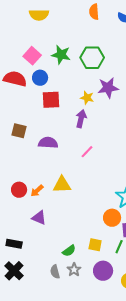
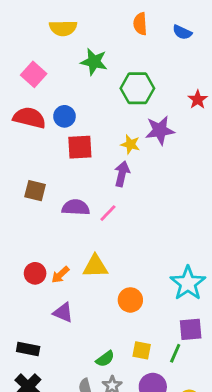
green star: (61, 55) -> (94, 62), moved
pink square: (32, 56) -> (34, 74), moved
pink line: (87, 152) -> (108, 213), moved
orange circle: (112, 218) -> (130, 300), moved

